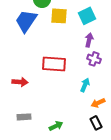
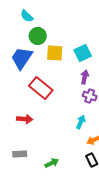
red rectangle: (54, 64) -> (41, 88), moved, turned 35
red arrow: (20, 82) -> (25, 119), moved

